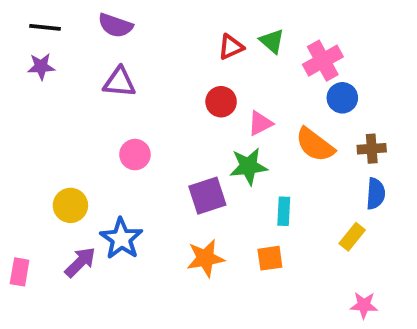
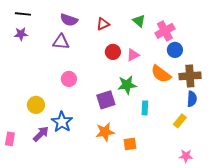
purple semicircle: (115, 25) -> (69, 20), moved
red triangle: (231, 47) -> (103, 24), moved
pink triangle: (260, 123) -> (133, 55), moved
brown cross: (372, 149) -> (190, 76), size x1.5
orange square: (270, 258) -> (130, 144), moved

